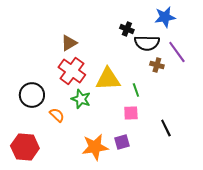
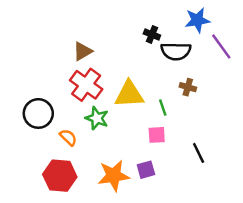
purple line: (177, 52) -> (221, 46), moved
brown cross: (157, 65) -> (188, 87), moved
red hexagon: (25, 147) -> (60, 176), moved

